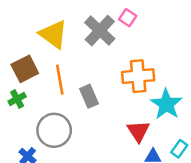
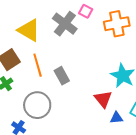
orange cross: (138, 76) -> (117, 24), moved

